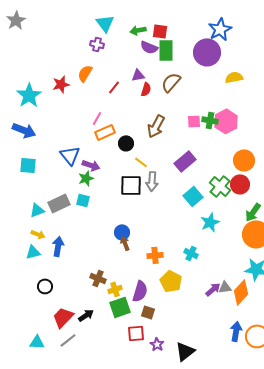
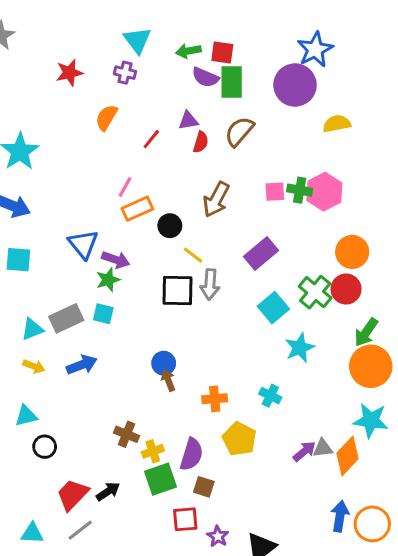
red star: (61, 84) -> (69, 73), moved
blue arrow: (58, 246) -> (82, 365), moved, turned 60
cyan triangle: (33, 252) -> (26, 416), moved

